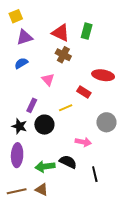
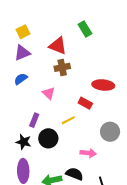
yellow square: (16, 16) -> (23, 32), moved
green rectangle: (87, 31) -> (85, 29), moved, turned -42
brown cross: (63, 55) -> (62, 67), turned -35

